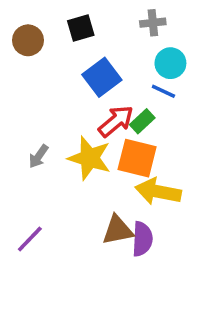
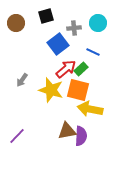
gray cross: (153, 23) -> (74, 28), moved
cyan circle: (170, 63) -> (98, 23), moved
gray arrow: (39, 156) -> (22, 80), moved

